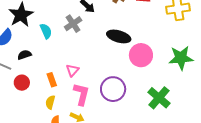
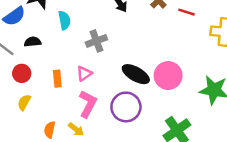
gray cross: (73, 24) -> (96, 41), moved
black ellipse: (119, 36) -> (136, 74), moved
yellow semicircle: (50, 102) -> (24, 102), moved

